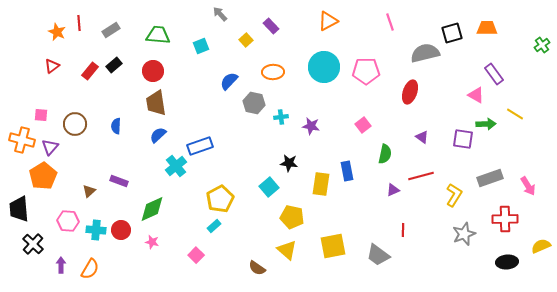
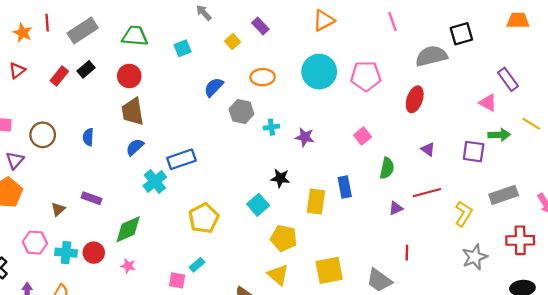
orange trapezoid: (487, 28) -> (518, 20), moved
gray rectangle: (111, 30) -> (83, 30), size x1.5
cyan rectangle: (214, 226) -> (197, 265), moved
pink square: (196, 255) -> (177, 280), turned -35

